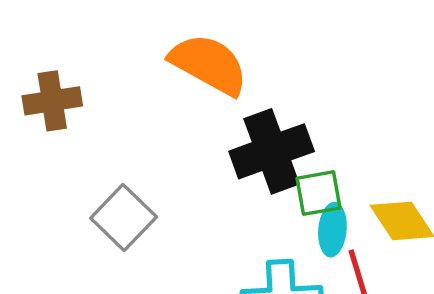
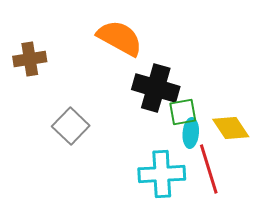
black cross: (272, 151) -> (156, 88), turned 36

